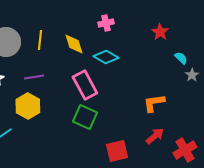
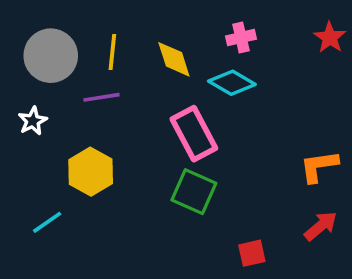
pink cross: (106, 23) -> (241, 38), moved
purple line: (34, 77) -> (101, 97), moved
red square: (117, 151) -> (252, 253), size x0.7

